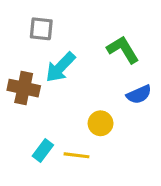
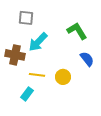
blue semicircle: (139, 94) -> (87, 59), turned -105
yellow line: (76, 155) -> (37, 75), moved

